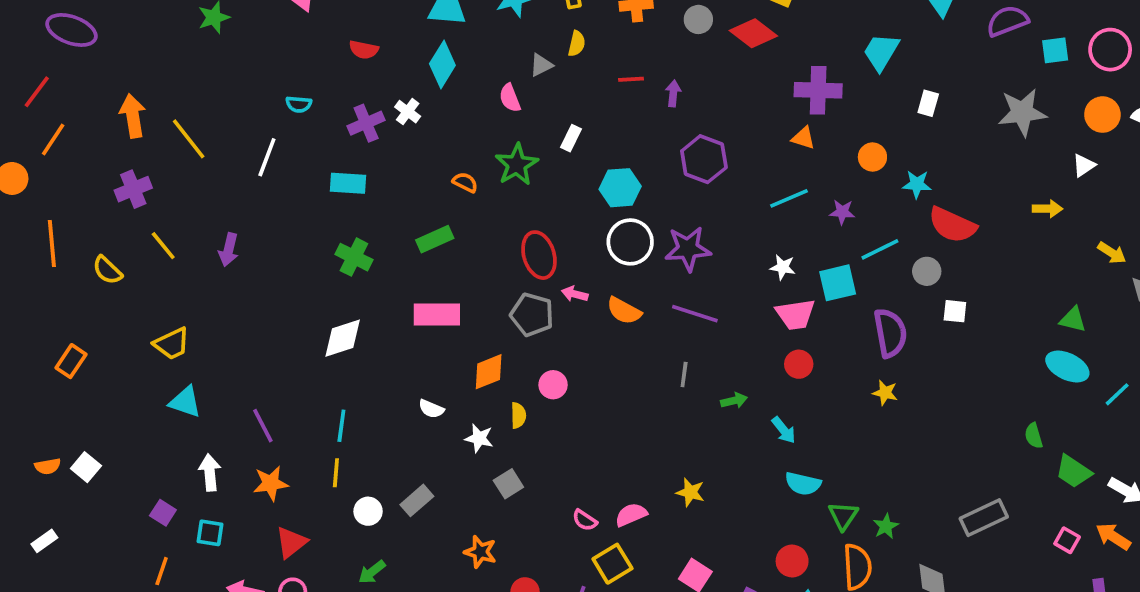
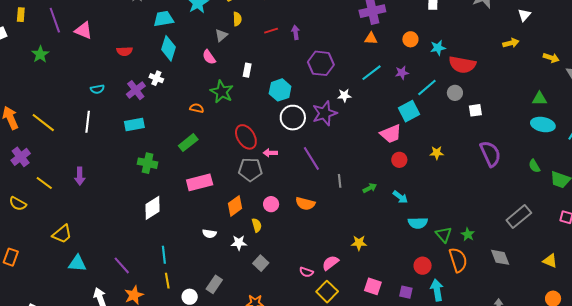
white star: (783, 267) -> (344, 96), moved
orange semicircle: (624, 311) -> (305, 204), moved
purple line: (695, 314) -> (311, 158), moved, turned 55
purple semicircle: (890, 333) -> (490, 154), moved
yellow star: (885, 393) -> (437, 153), moved

